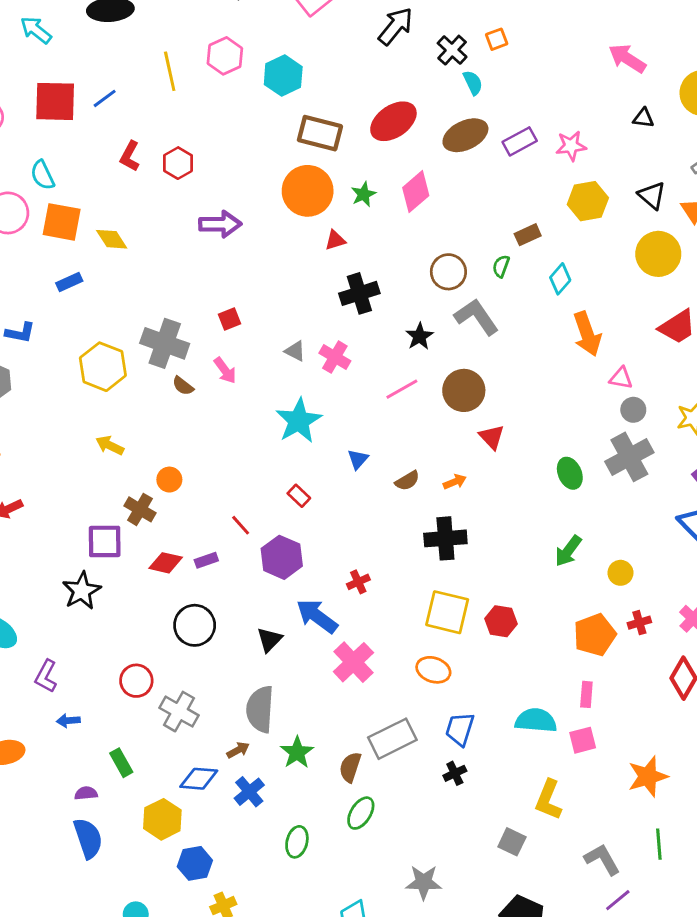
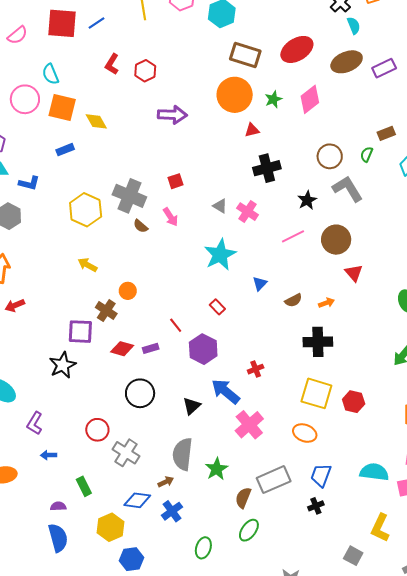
green star: (297, 752) -> (217, 469), moved

